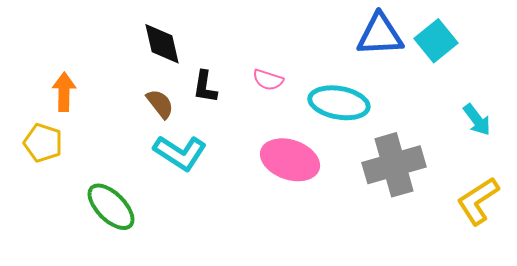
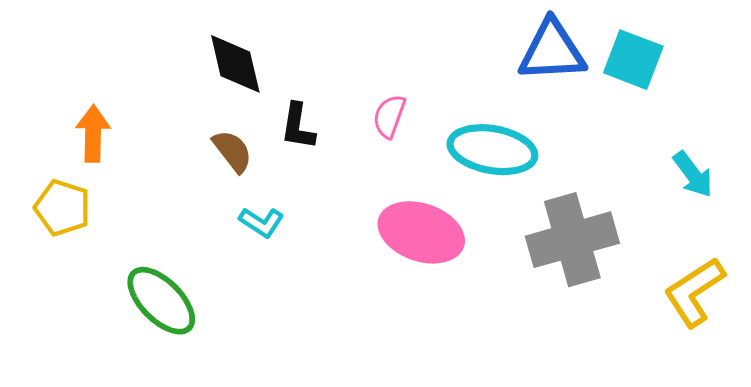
cyan square: (436, 41) -> (633, 60), turned -30
pink semicircle: (268, 80) -> (389, 116), turned 92
cyan L-shape: (180, 153) -> (261, 222), size x0.6

